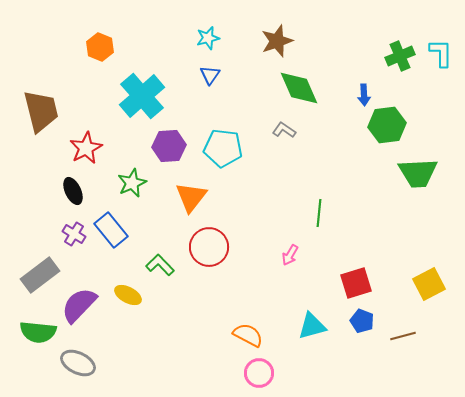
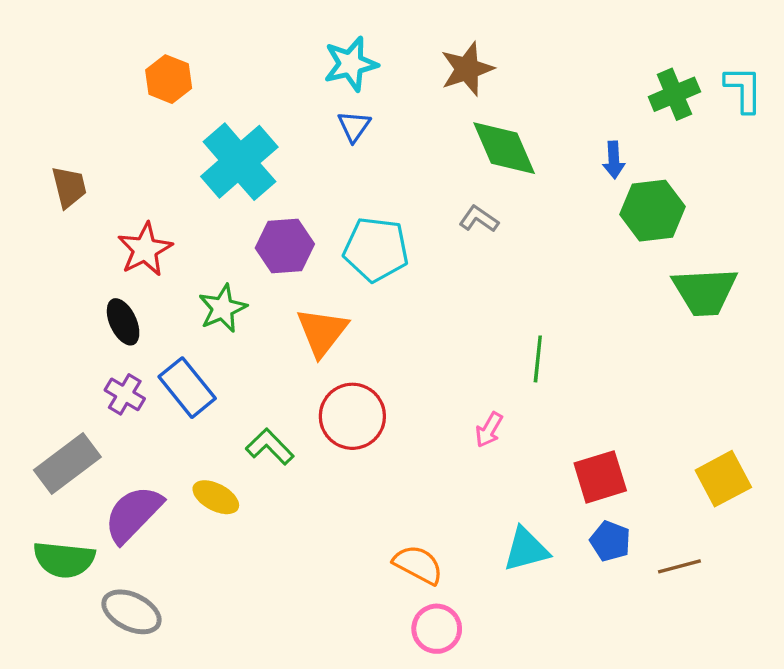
cyan star: (208, 38) -> (351, 64), size x1.4
brown trapezoid: (41, 111) -> (69, 187), size x0.6

